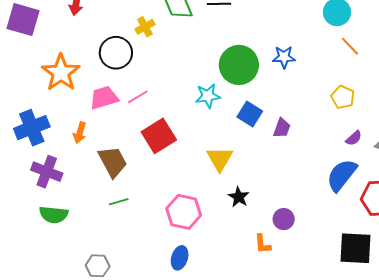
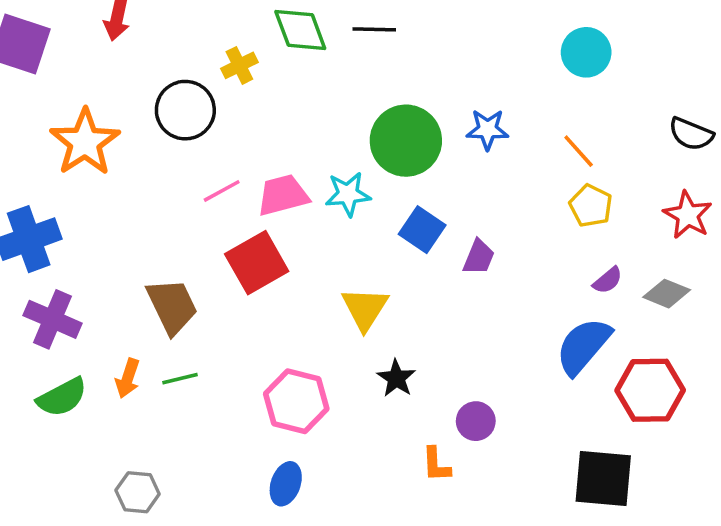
orange line: (350, 46) -> (579, 151), moved
pink trapezoid: (104, 98) -> (283, 195), moved
orange arrow: (80, 133) -> (128, 378), moved
green semicircle: (54, 215) -> (62, 397), turned -36

